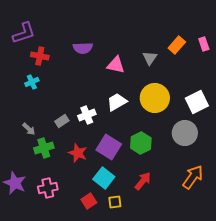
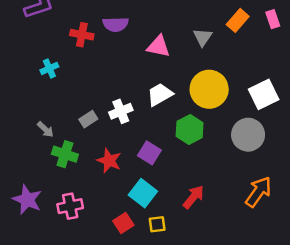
red cross: (40, 56) -> (82, 35), moved
green hexagon: (141, 143) -> (190, 129), moved
purple square: (109, 147) -> (149, 153), size x0.7
green cross: (44, 148) -> (65, 154), turned 36

